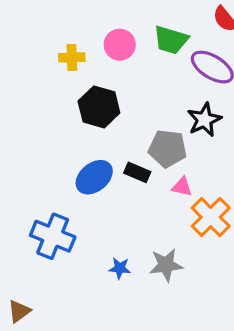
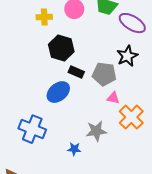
black rectangle: (137, 172) -> (76, 72), moved
gray star: (166, 265) -> (96, 131), moved

